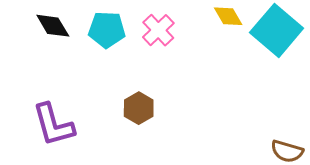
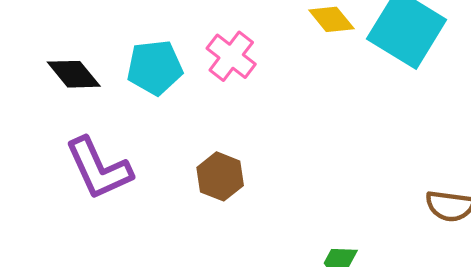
purple L-shape: (53, 125) -> (99, 169), moved

